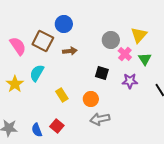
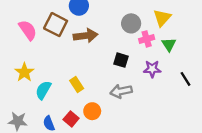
brown arrow: (70, 51) -> (86, 36), size x1.5
pink cross: (125, 54) -> (147, 39), turned 32
cyan semicircle: (37, 73) -> (43, 90), moved
orange circle: (91, 99) -> (92, 111), moved
gray arrow: (100, 119) -> (121, 91), moved

